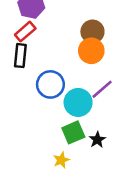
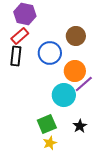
orange circle: (91, 51) -> (75, 71), moved
blue circle: (50, 84) -> (50, 53), moved
green square: (73, 132) -> (47, 124), moved

